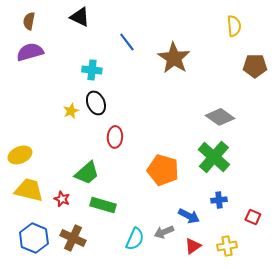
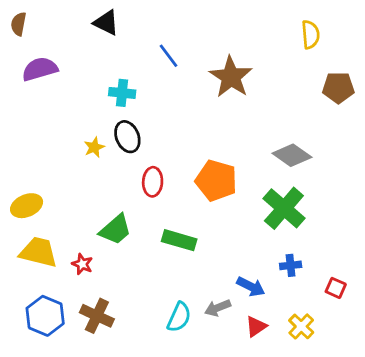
brown semicircle: (29, 21) -> (19, 24), moved
orange pentagon: (163, 170) -> (216, 180), moved
green rectangle: (103, 205) -> (179, 240), moved
yellow cross: (227, 246) -> (301, 326), turned -36

